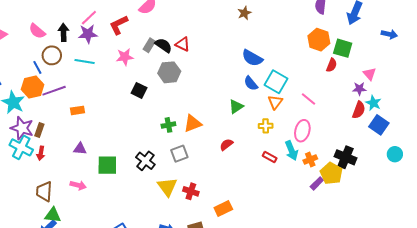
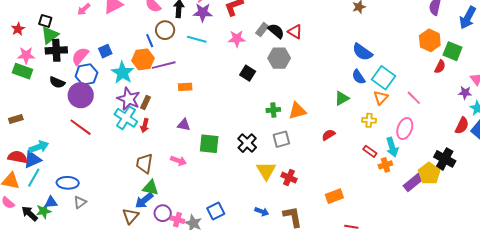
red semicircle: (359, 110) -> (462, 126), moved
orange cross: (310, 160) -> (385, 165), moved
purple rectangle: (317, 183) -> (414, 182), size x1.5
orange rectangle: (223, 209) -> (334, 196), moved

